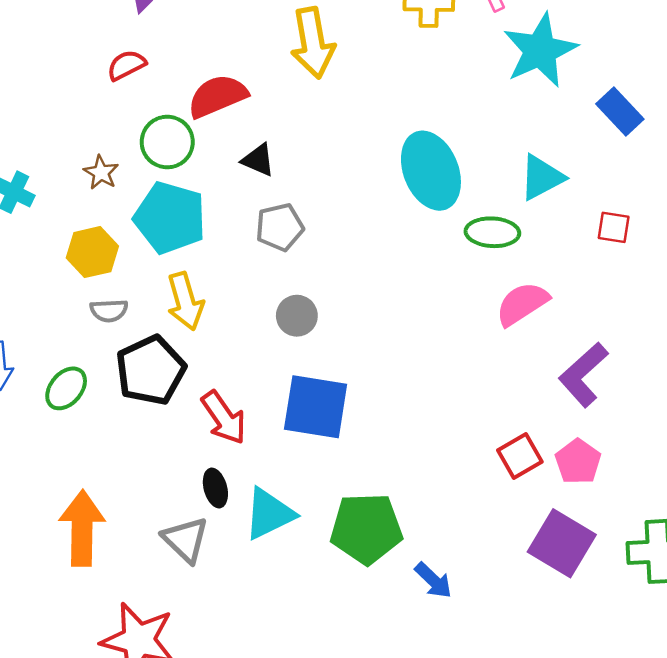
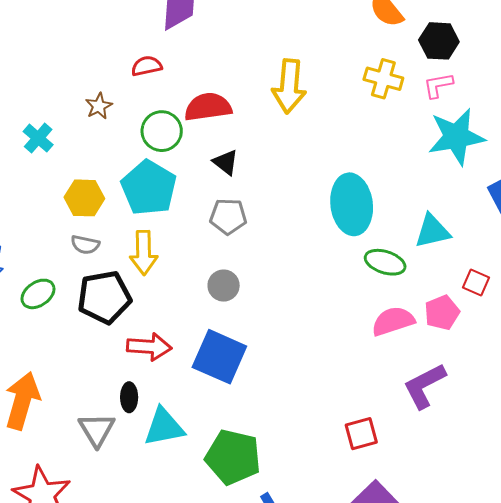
brown star: (101, 173) -> (99, 106), moved
red arrow: (224, 418) -> (149, 347), turned -66
pink pentagon: (578, 462) -> (442, 313), moved

